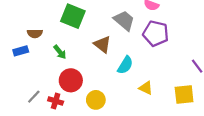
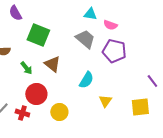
brown triangle: (102, 44) -> (52, 64), moved
yellow triangle: (146, 88) -> (105, 101), turned 40

